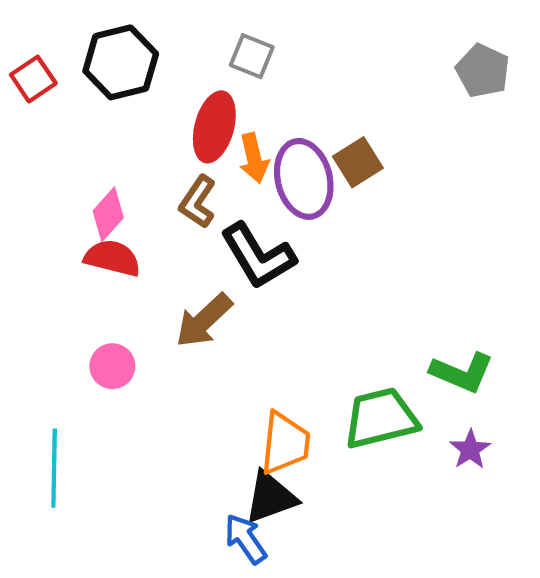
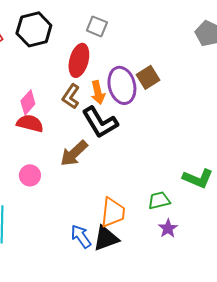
orange arrow: (254, 158) -> (98, 92), moved
green trapezoid: (381, 418) -> (159, 200), size x0.6
purple star: (470, 449) -> (168, 228), moved
blue arrow: (246, 539) -> (81, 236), moved

